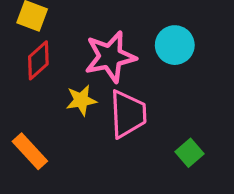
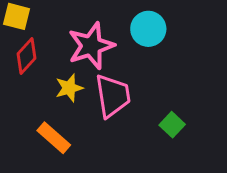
orange rectangle: (30, 151) -> (54, 138), moved

